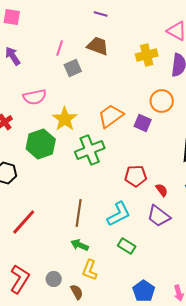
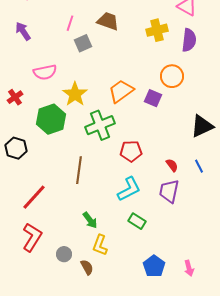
red pentagon: (136, 176) -> (131, 151), moved
brown line: (79, 213) -> (79, 170), moved
purple trapezoid: (159, 216) -> (169, 191), turned 65
green arrow: (80, 245) -> (90, 220), turned -150
red L-shape: (20, 279) -> (32, 237), moved

